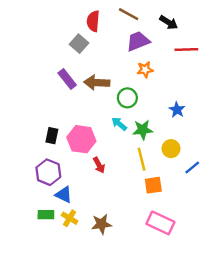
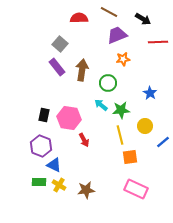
red semicircle: (93, 21) -> (79, 18), turned 84
gray square: (79, 44) -> (60, 44), moved
brown arrow: (97, 83) -> (82, 70), turned 95

